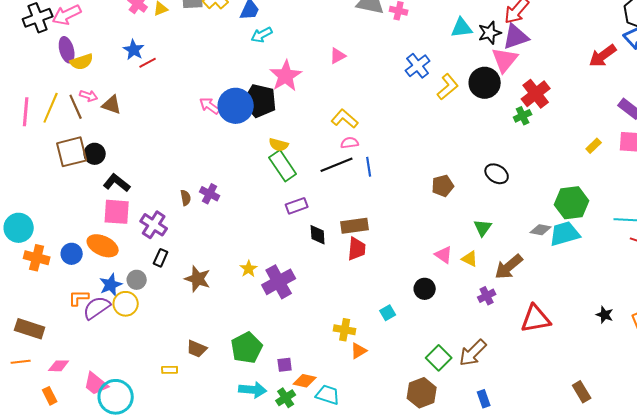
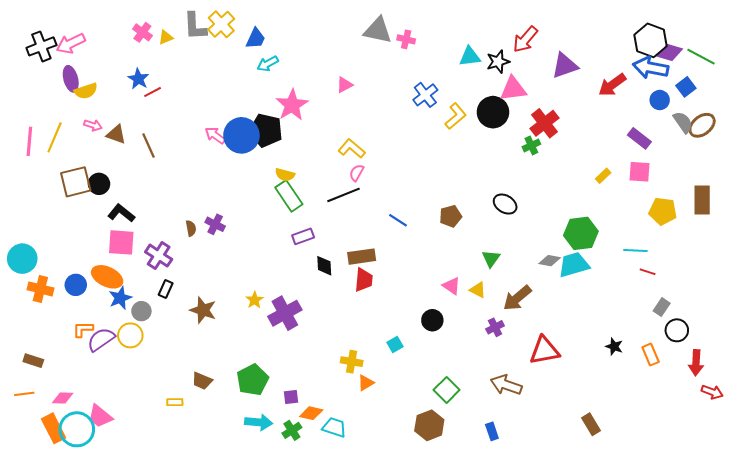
purple triangle: (516, 37) -> (565, 66), moved
pink triangle: (505, 60) -> (513, 89), turned 44
brown line: (76, 107) -> (148, 145), moved
pink semicircle: (350, 143) -> (357, 173), turned -54
blue line: (369, 167) -> (398, 220), moved, turned -48
blue star: (111, 285) -> (120, 298), moved
brown rectangle: (30, 329) -> (33, 361), size x0.7
brown arrow: (473, 353) -> (506, 385), moved, turned 64
orange rectangle: (50, 396) -> (54, 428), size x1.6
cyan circle: (116, 397) -> (77, 429), moved

